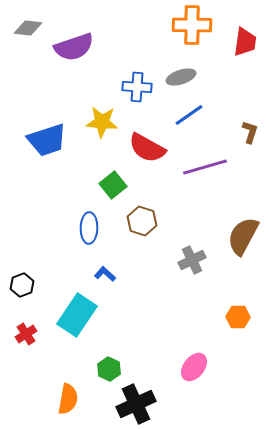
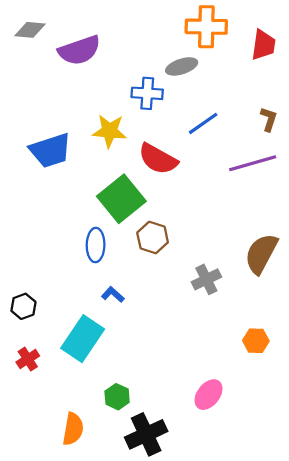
gray ellipse: (181, 77) -> (182, 66), moved
brown L-shape: (250, 132) -> (269, 119), moved
purple line: (205, 167) -> (253, 163), moved
green square: (113, 185) -> (121, 199), size x1.6

